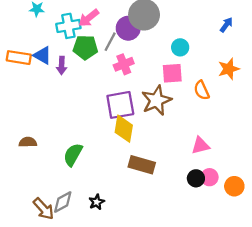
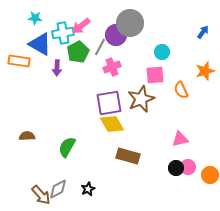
green pentagon: (85, 47) -> (78, 52), turned -30
blue triangle: (42, 55) -> (40, 44), moved, size x1.4
yellow diamond: (124, 129) -> (112, 124), turned -40

